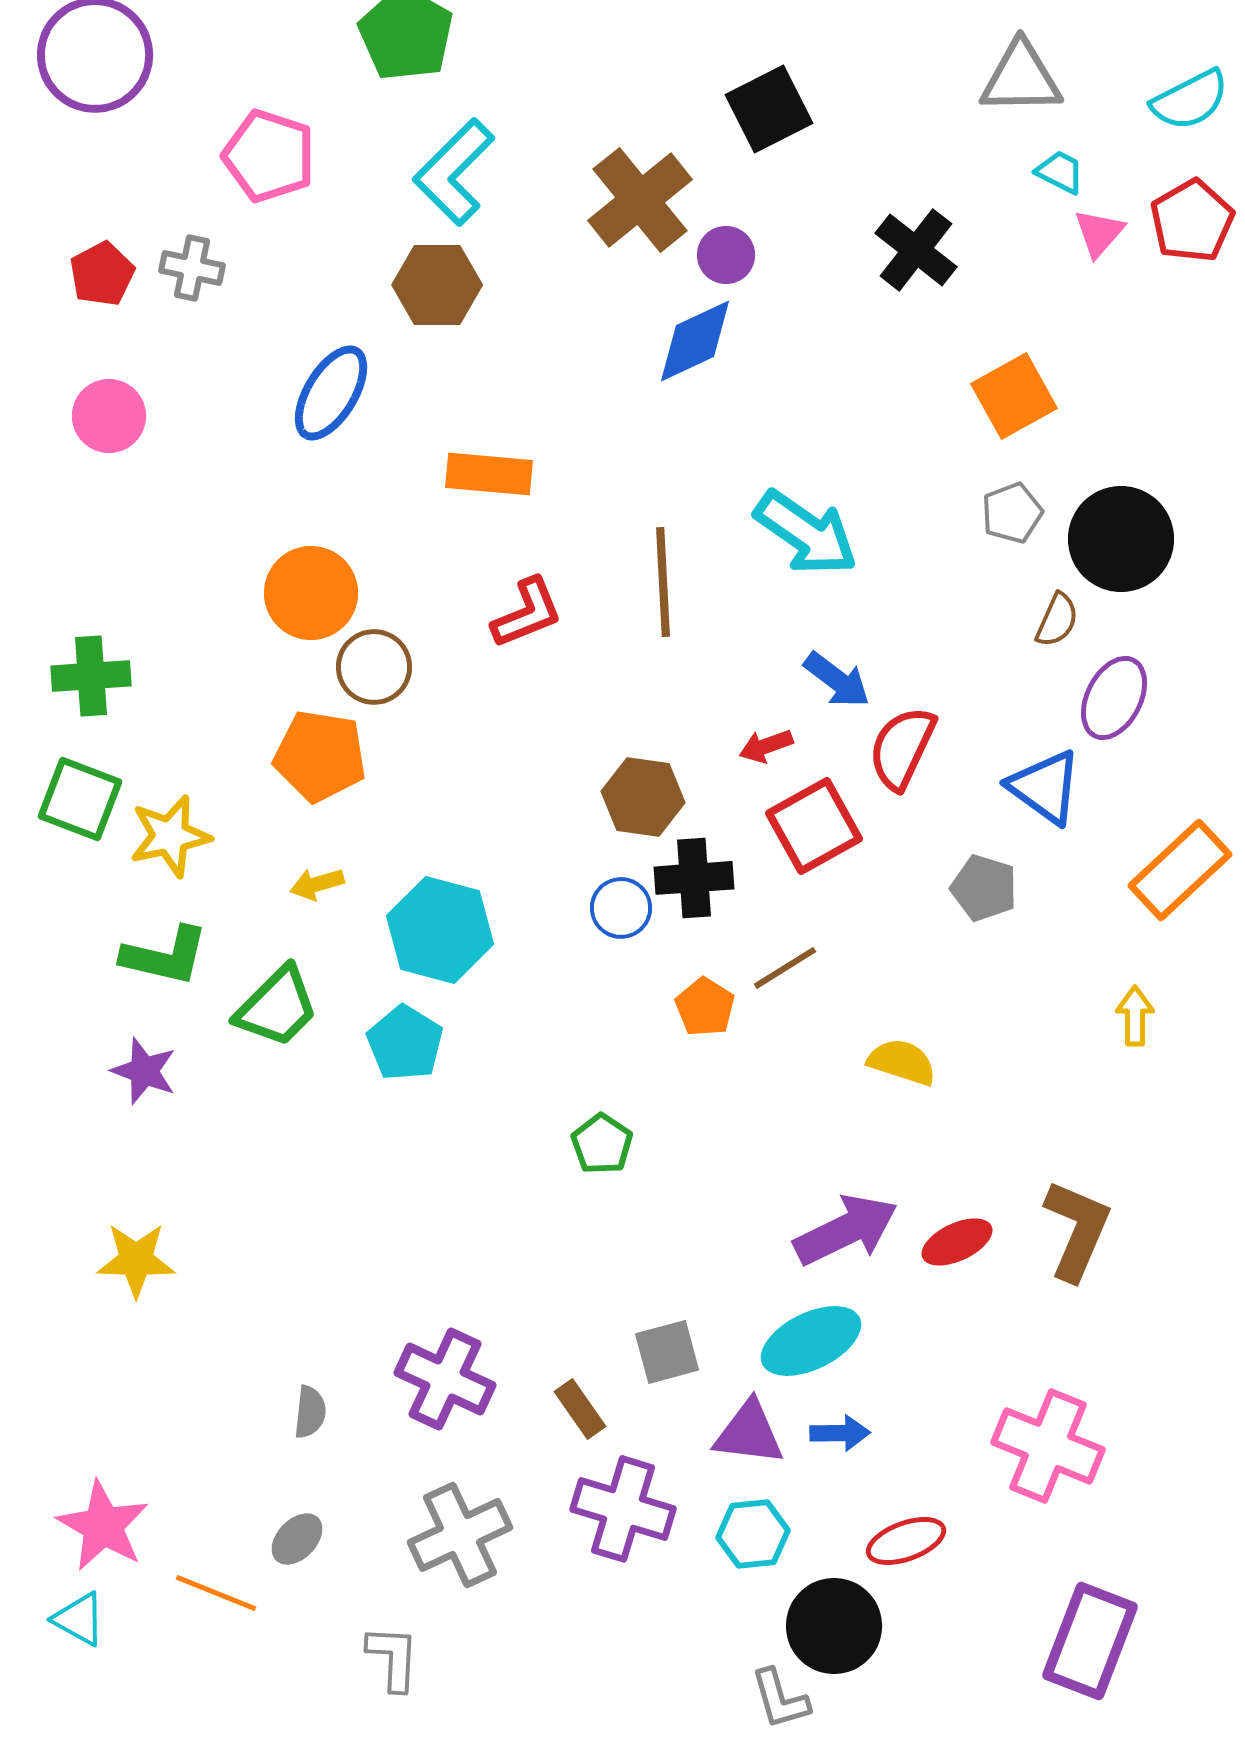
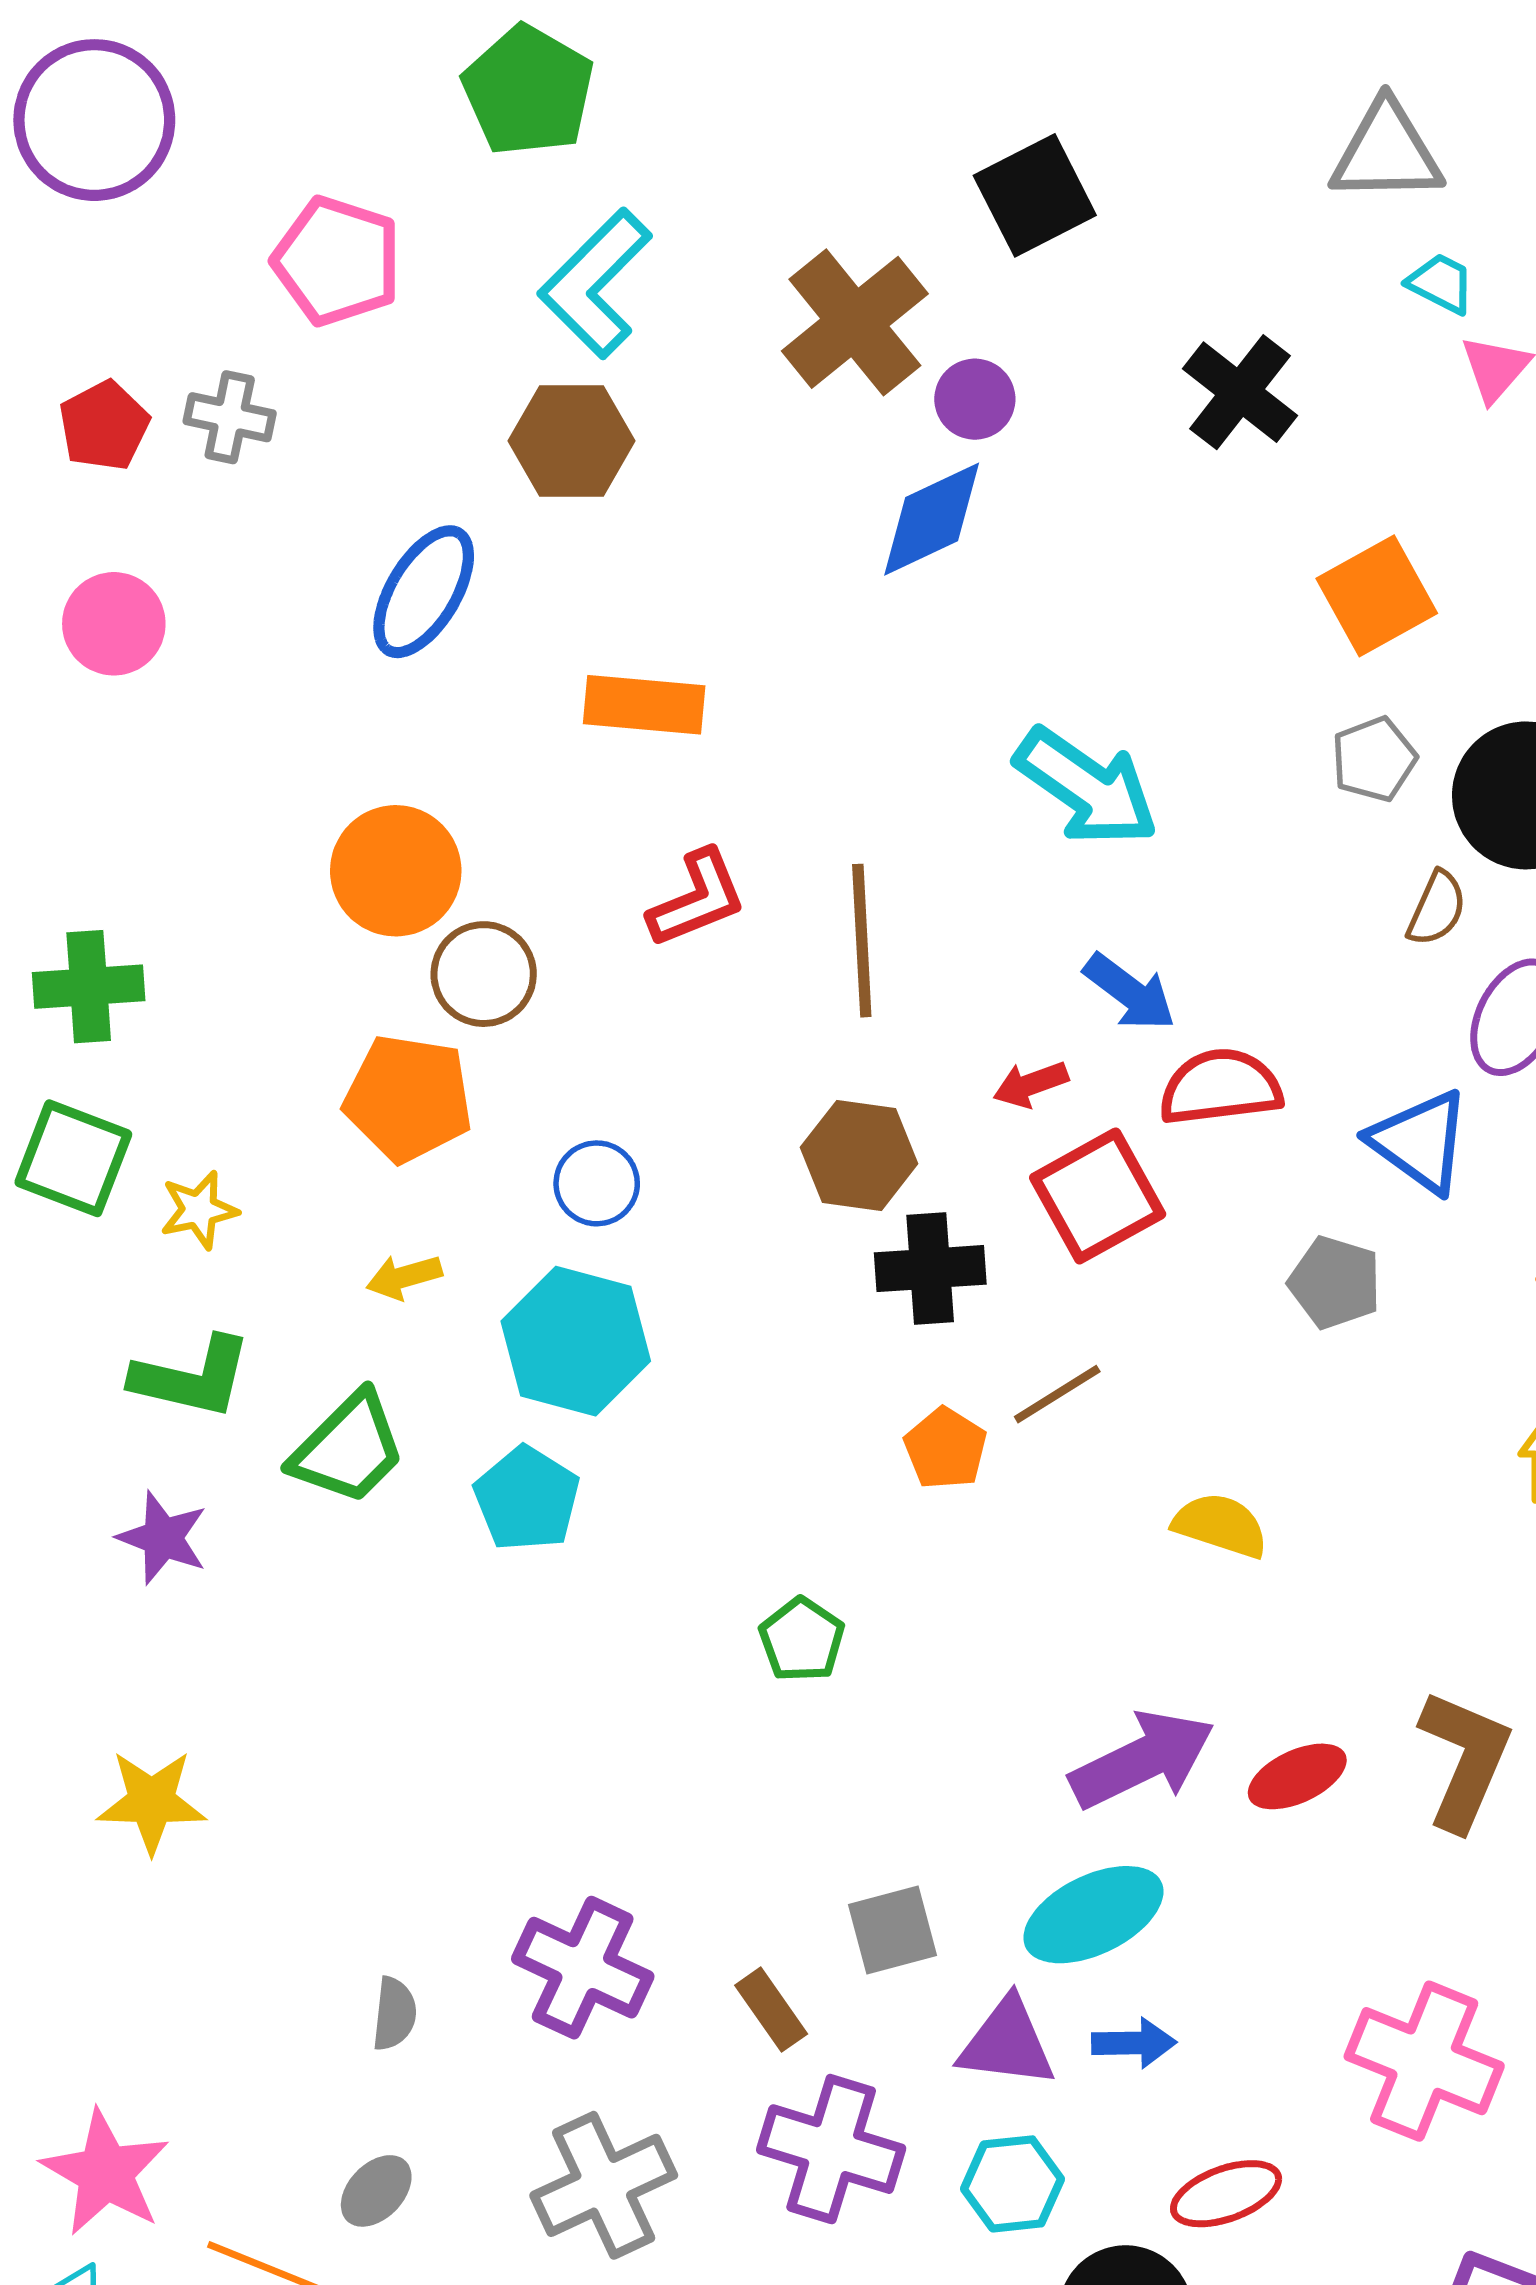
brown line: (663, 582) -> (862, 941), moved
red semicircle: (902, 748) -> (1220, 1087), turned 58
yellow star: (170, 836) -> (199, 1210), size x0.7
blue circle: (621, 908) -> (597, 1183), moved

